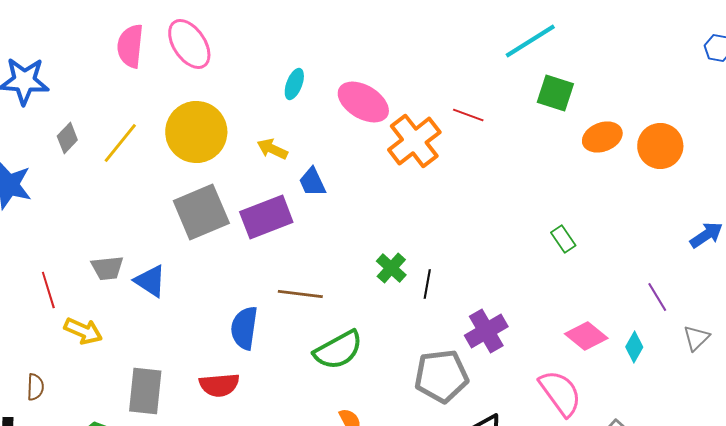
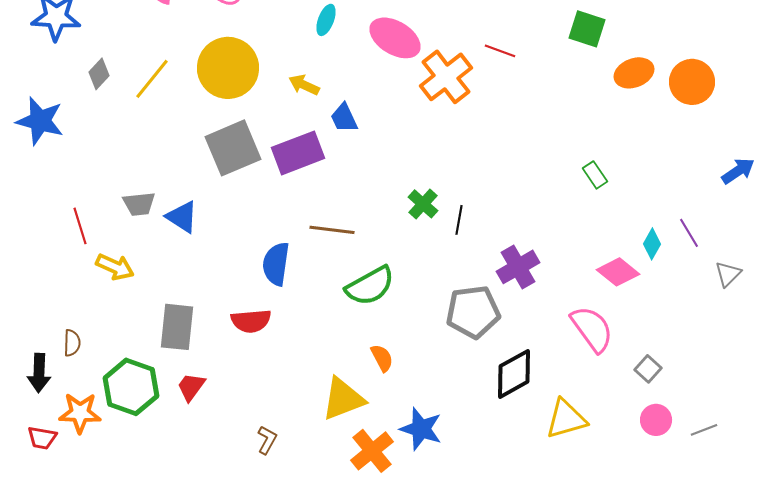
cyan diamond: (634, 347) -> (652, 244), moved
brown semicircle: (35, 387) -> (72, 343), moved

